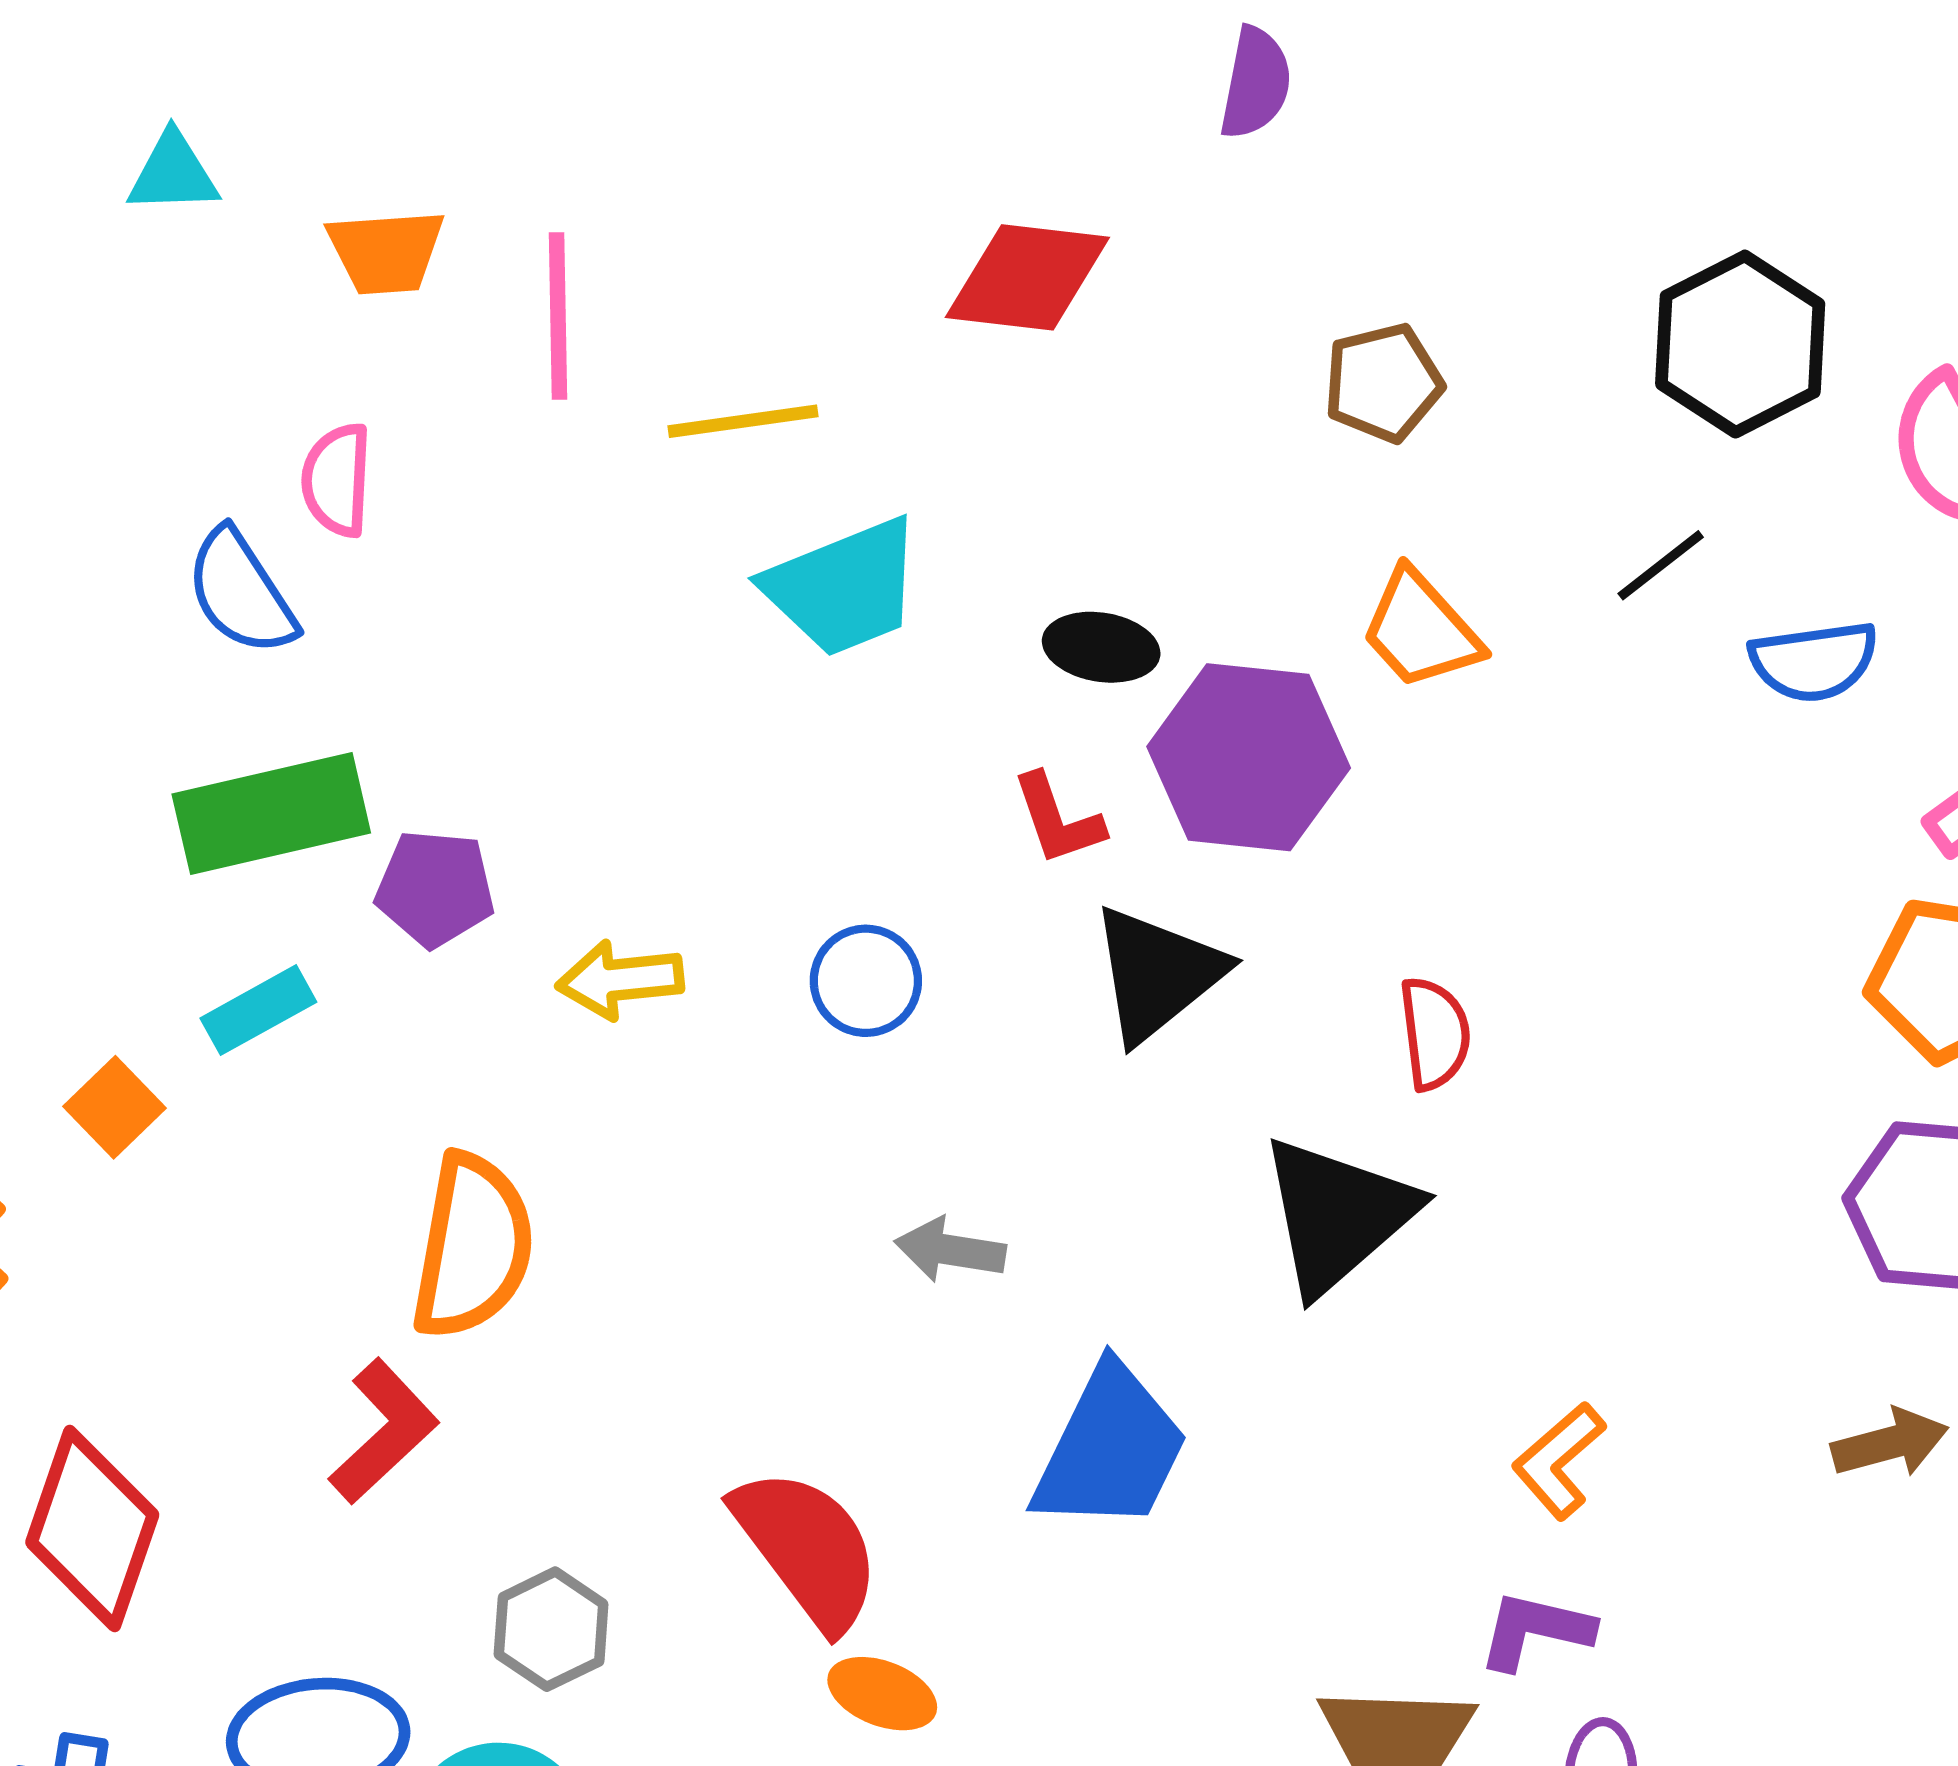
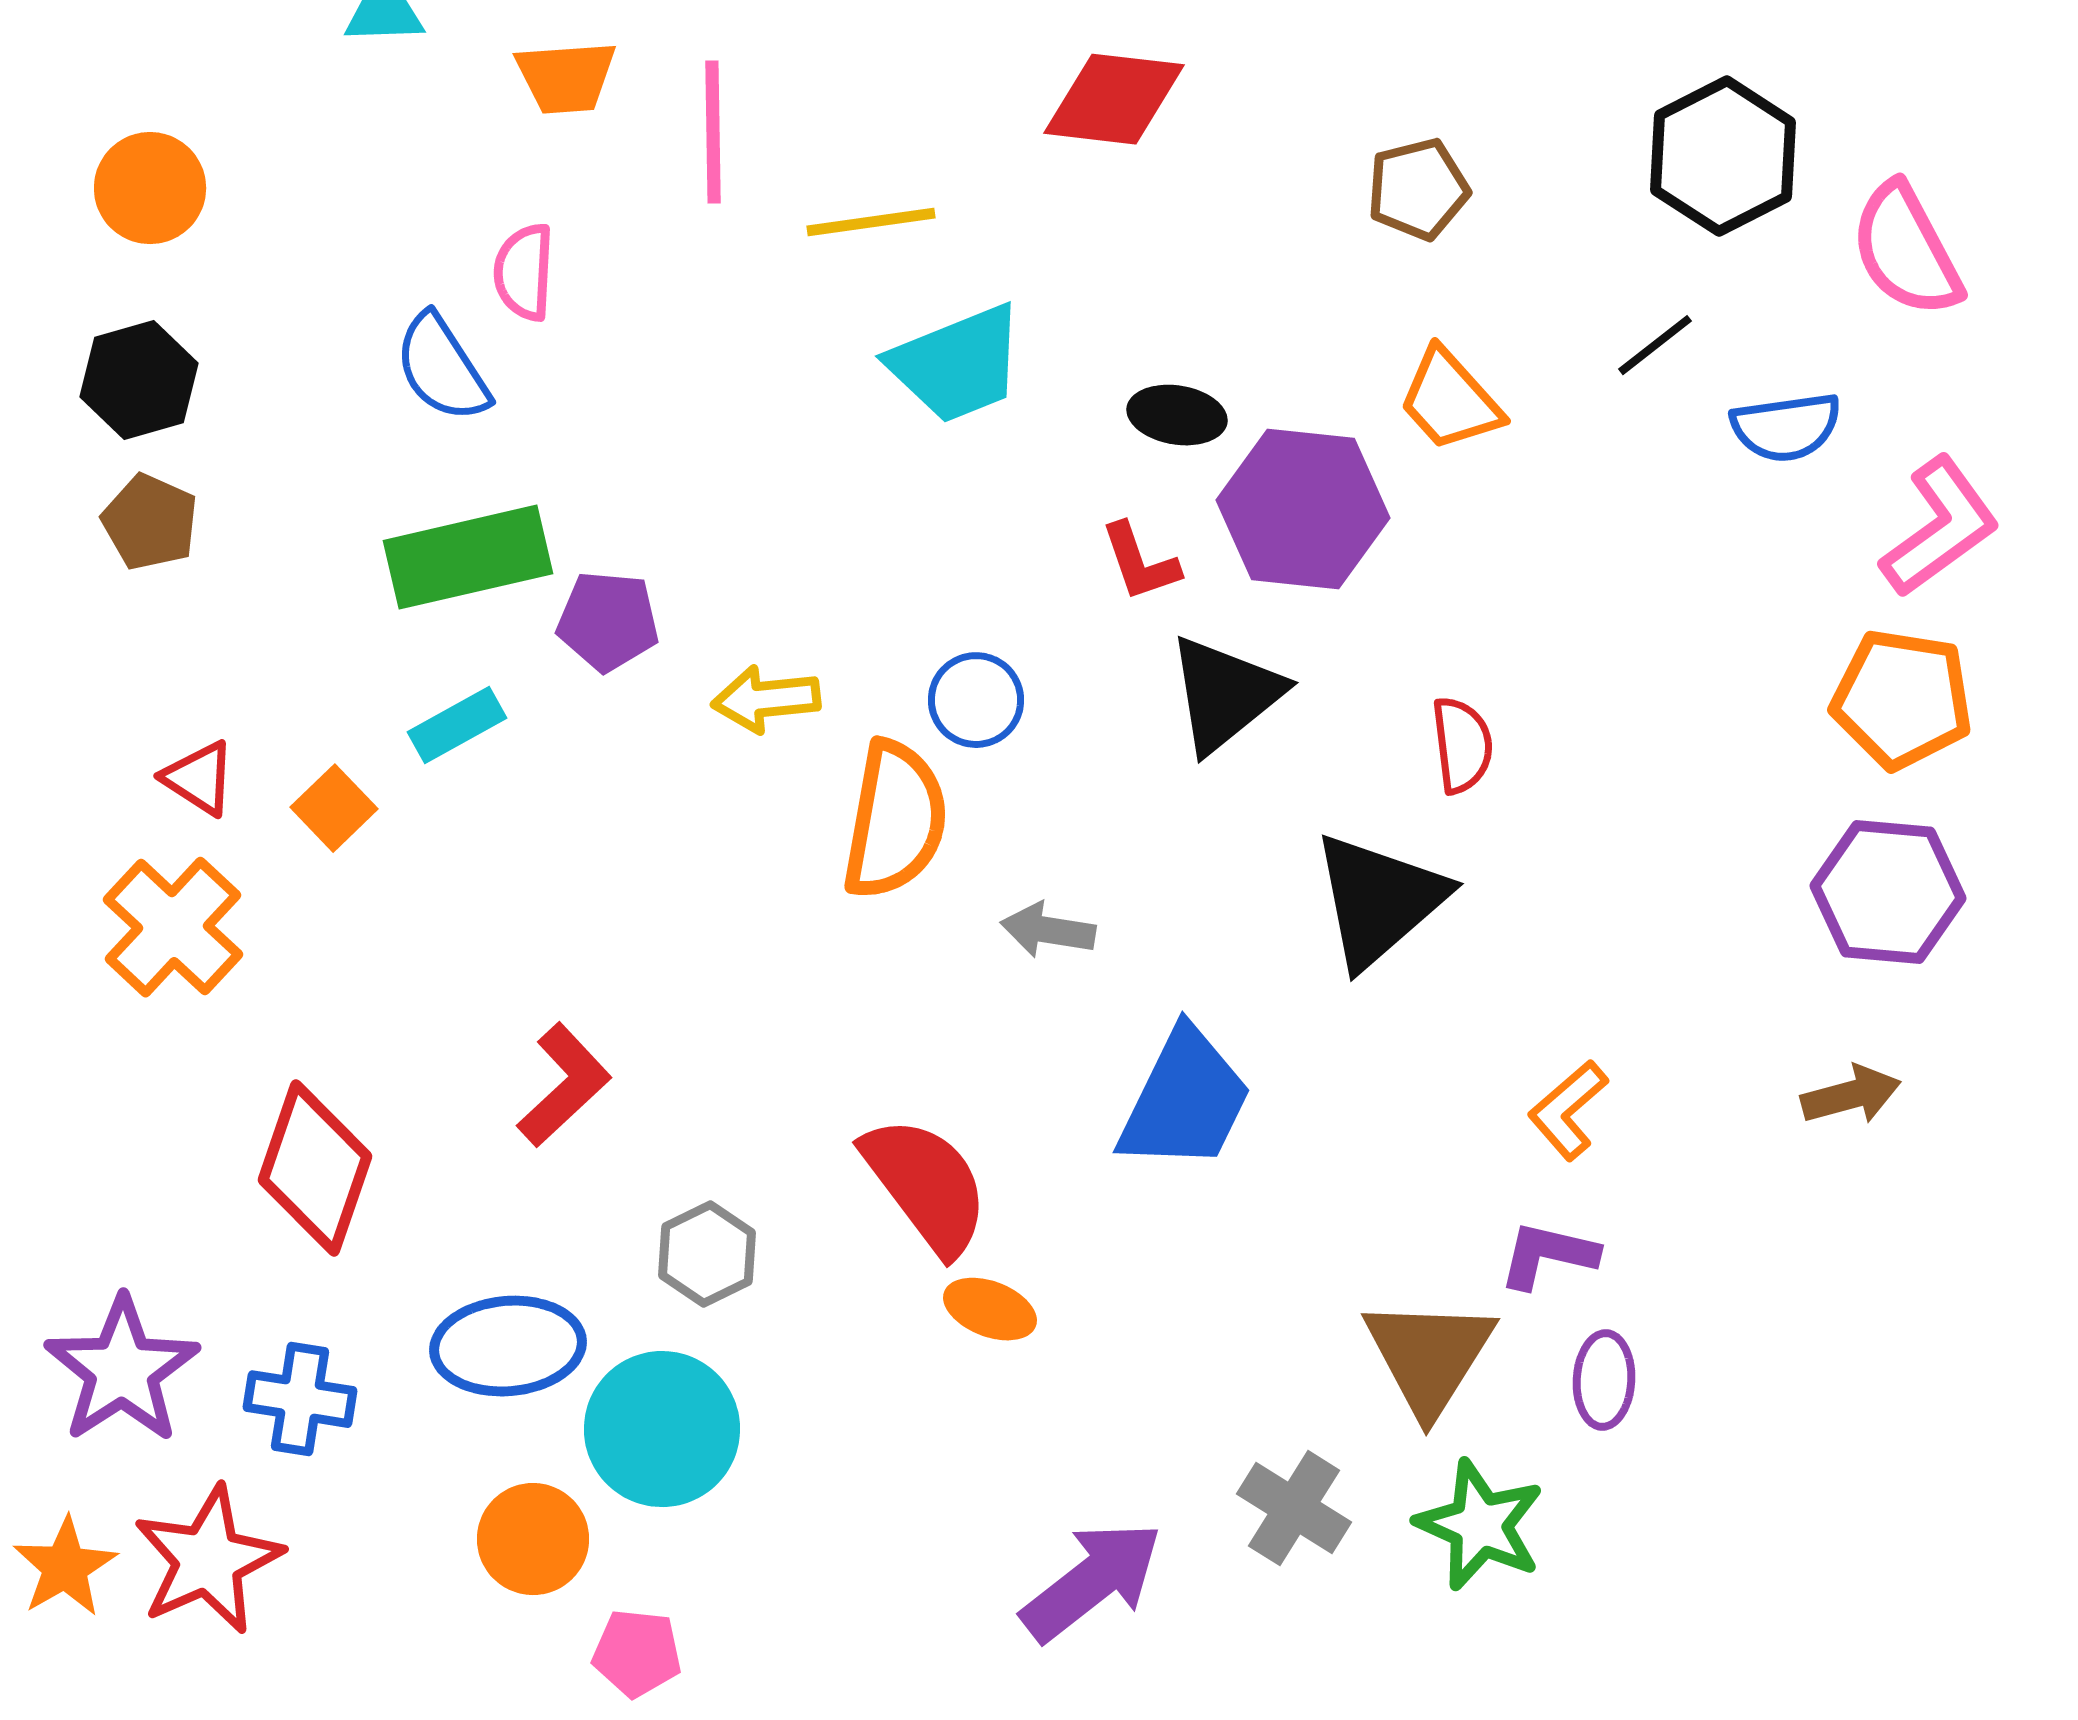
orange semicircle: (473, 1246) -> (895, 820), moved

